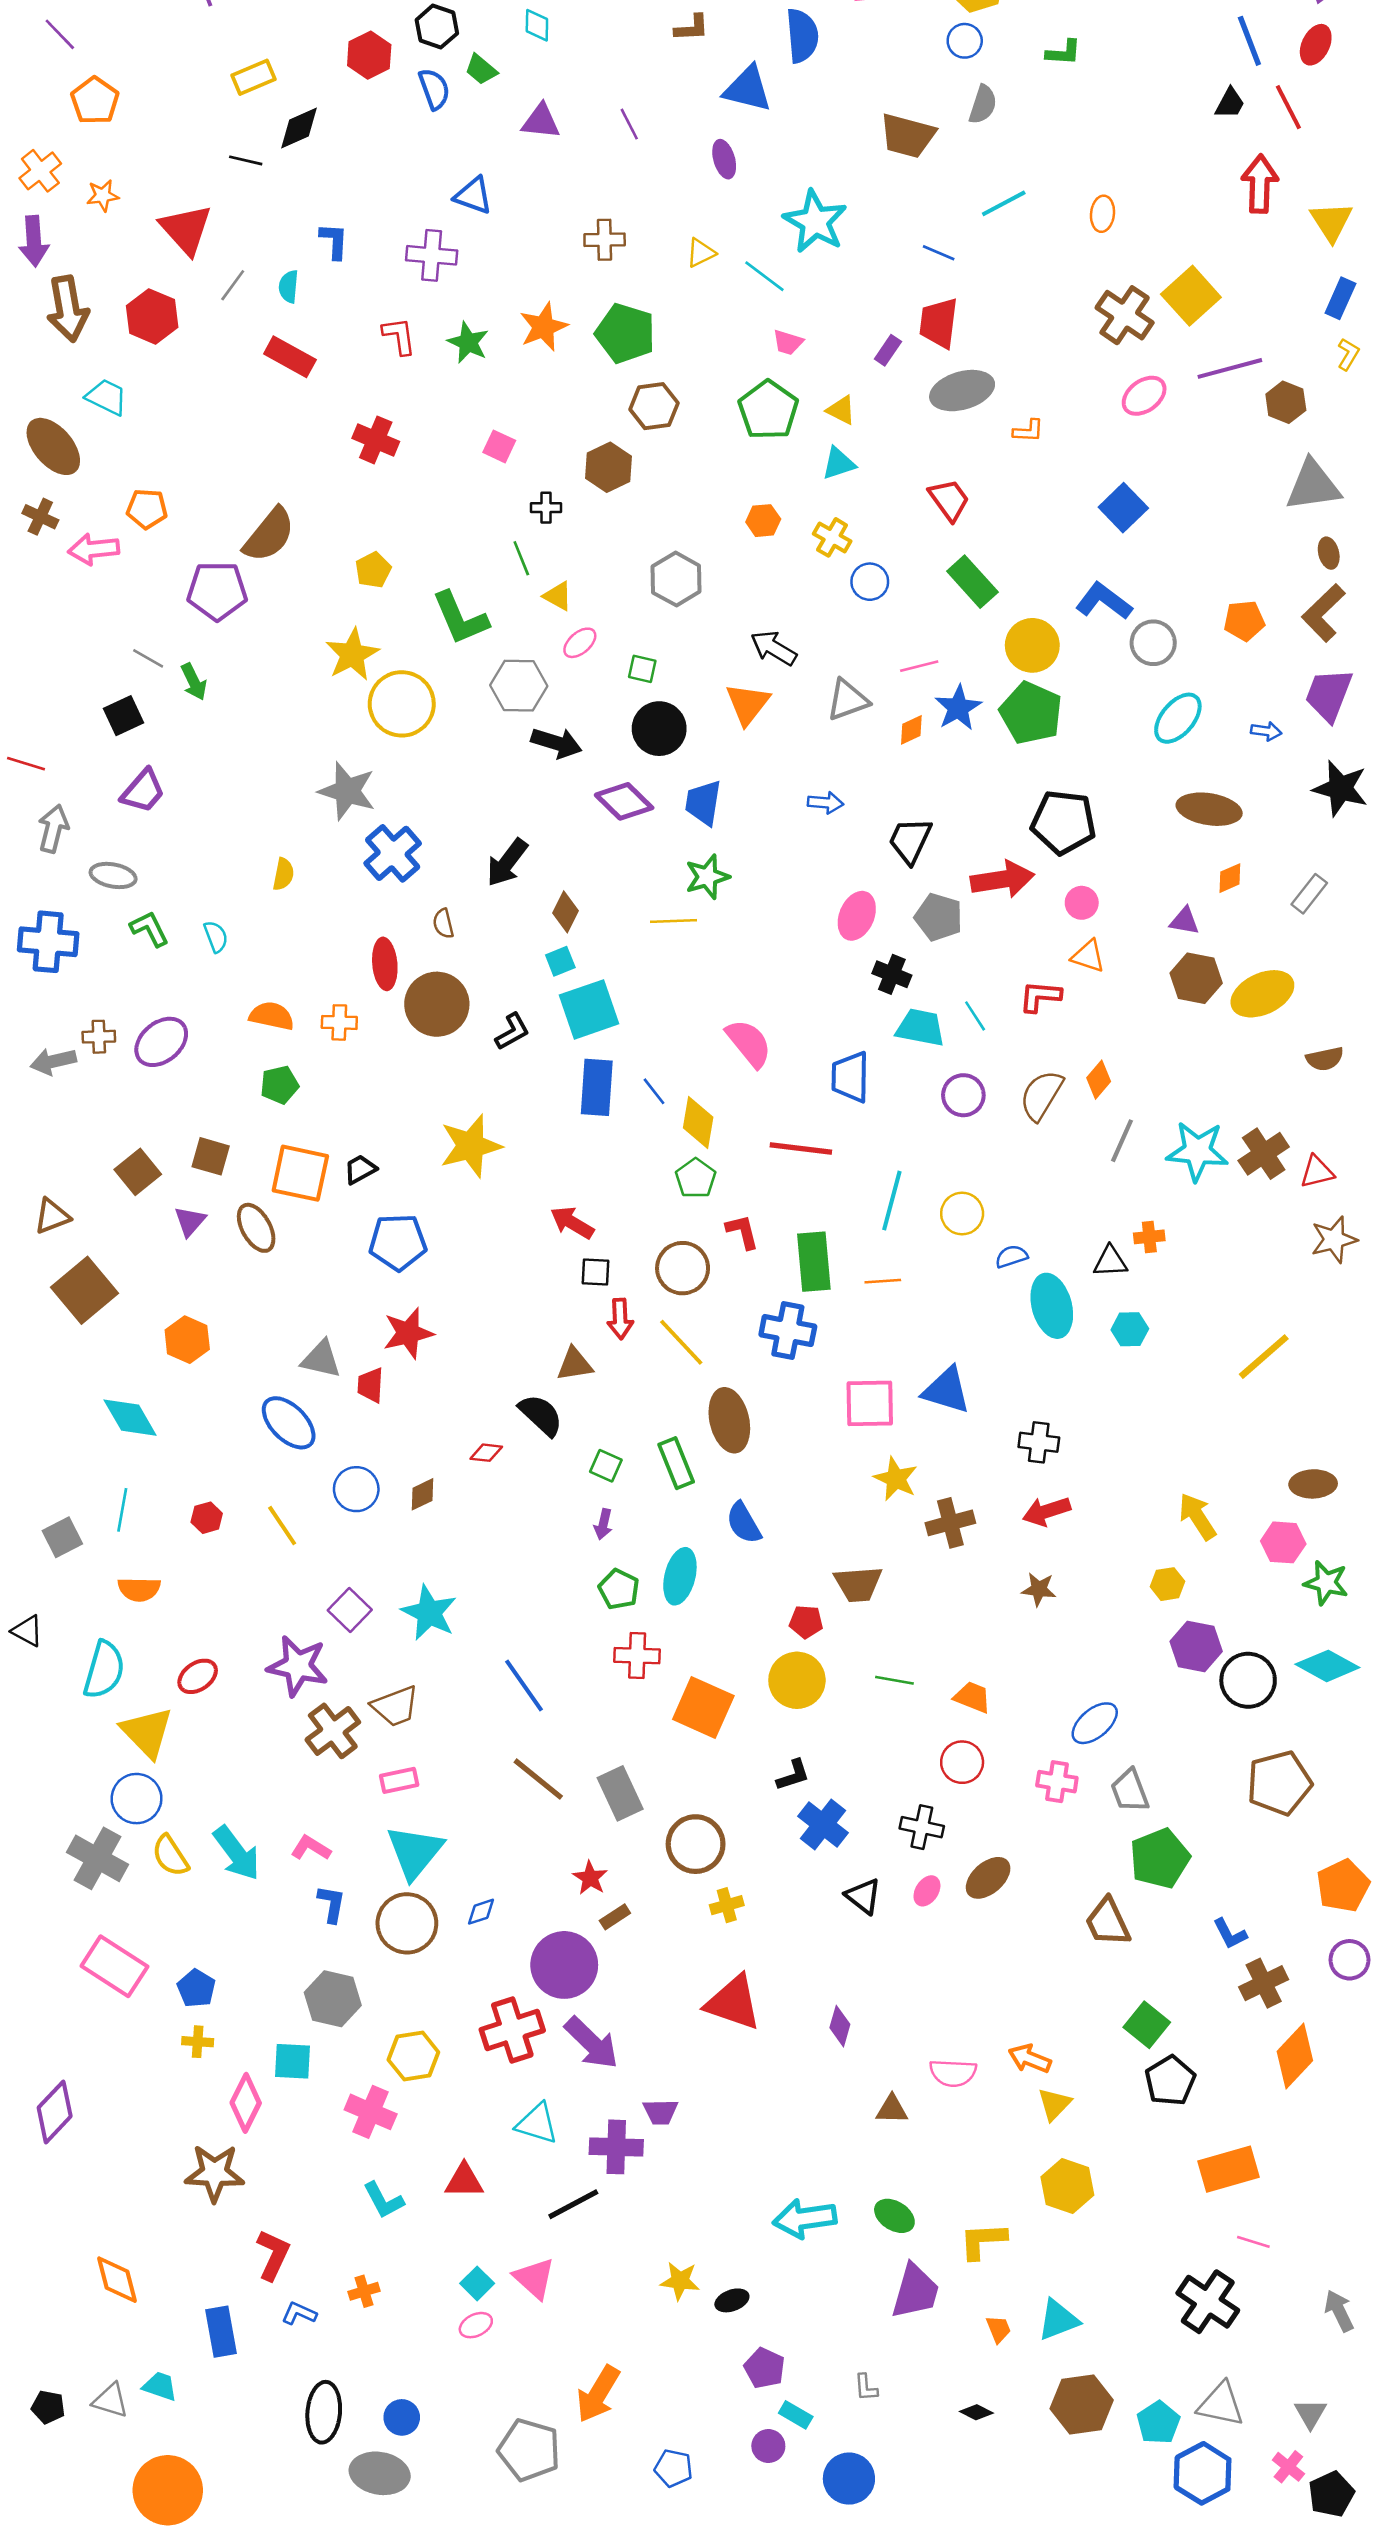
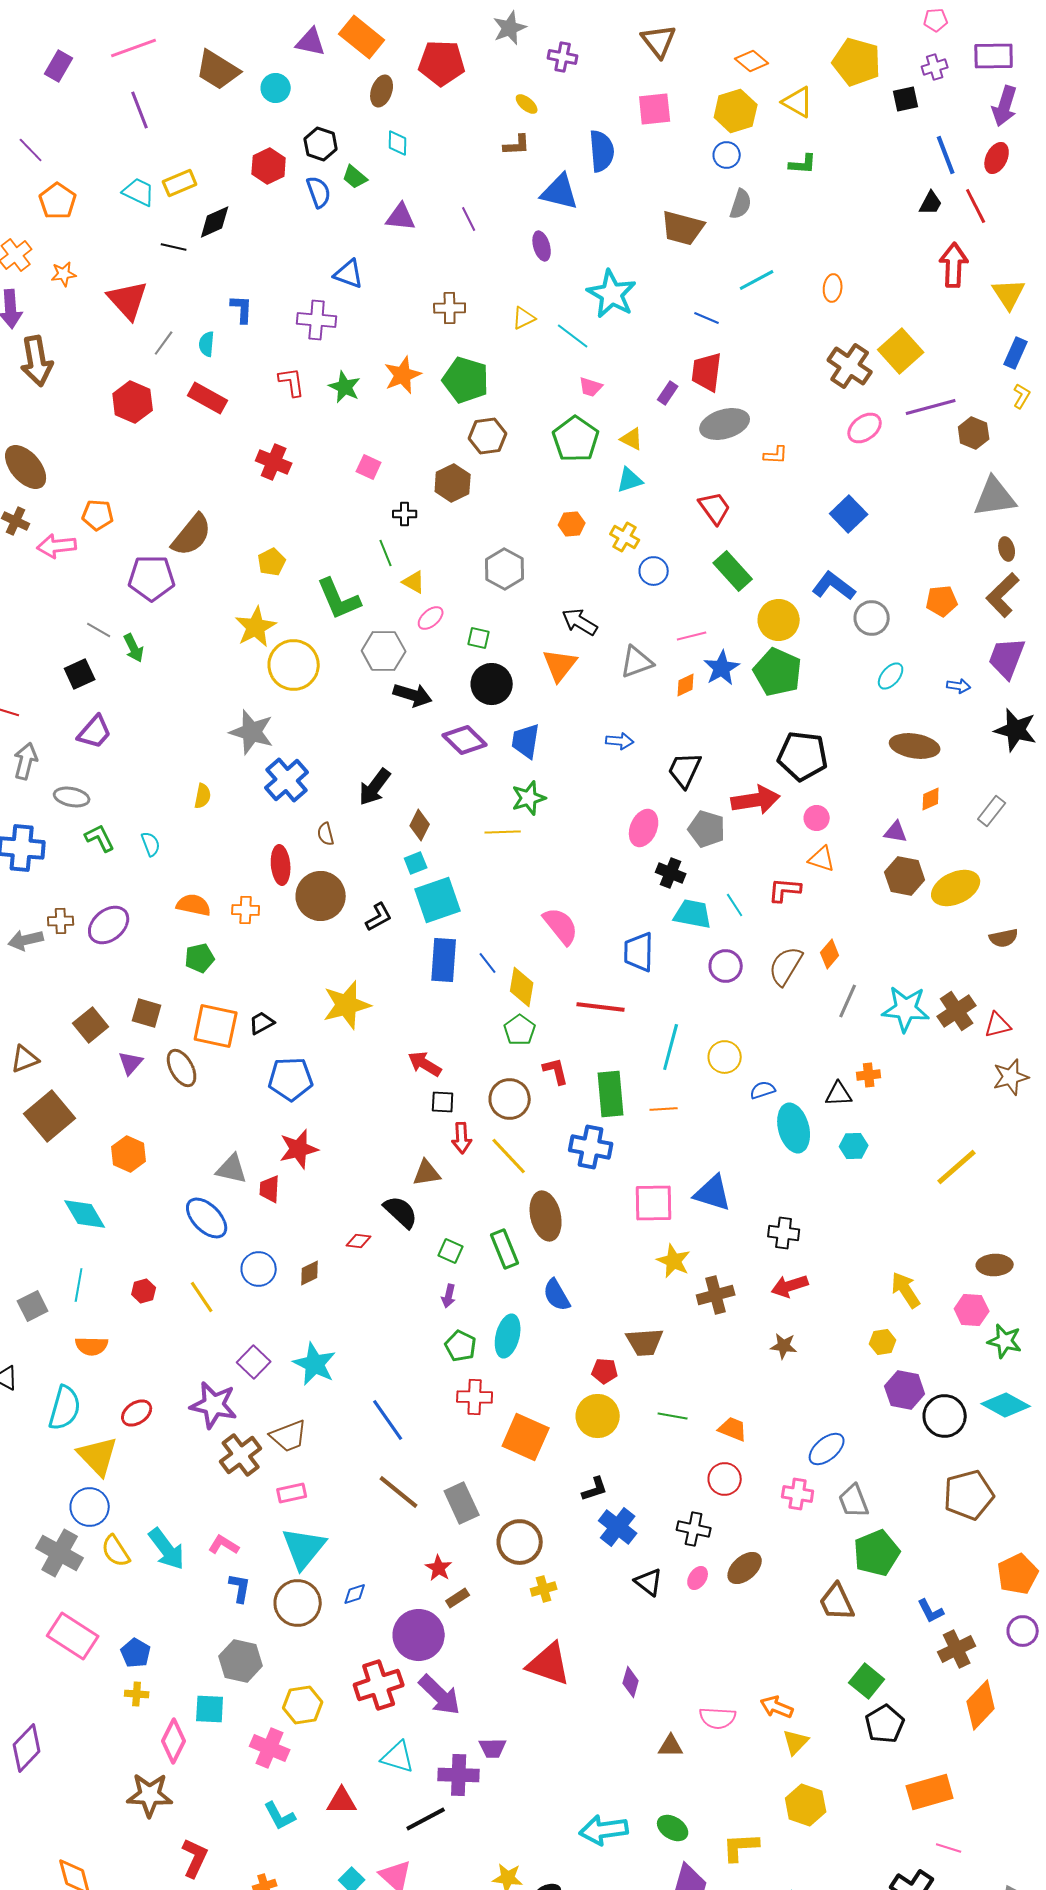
red hexagon: (152, 316) -> (133, 402), moved
cyan trapezoid: (107, 397) -> (139, 192), moved
cyan ellipse: (1178, 718) -> (891, 676), size x0.7

